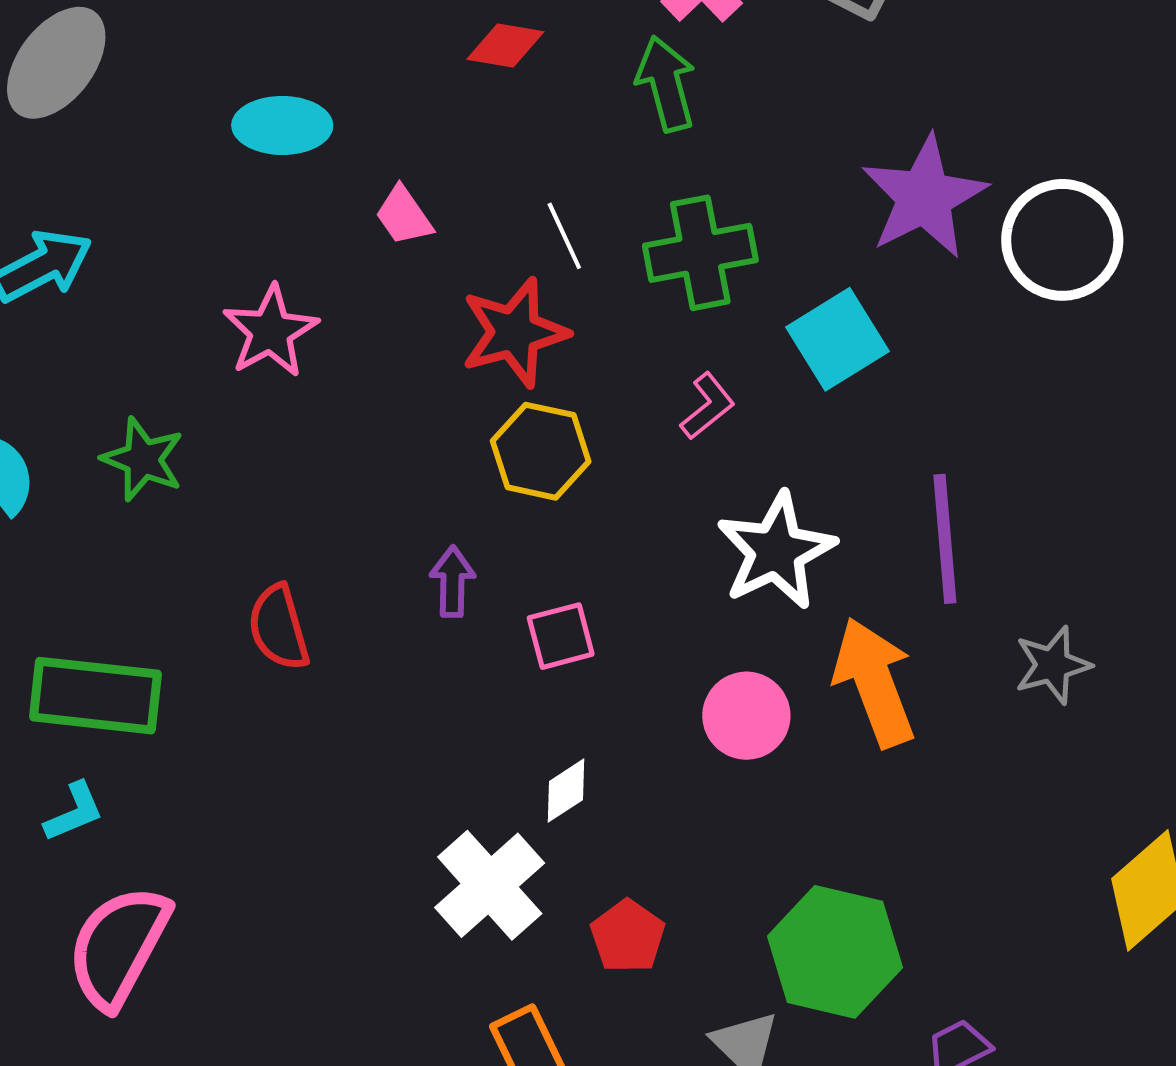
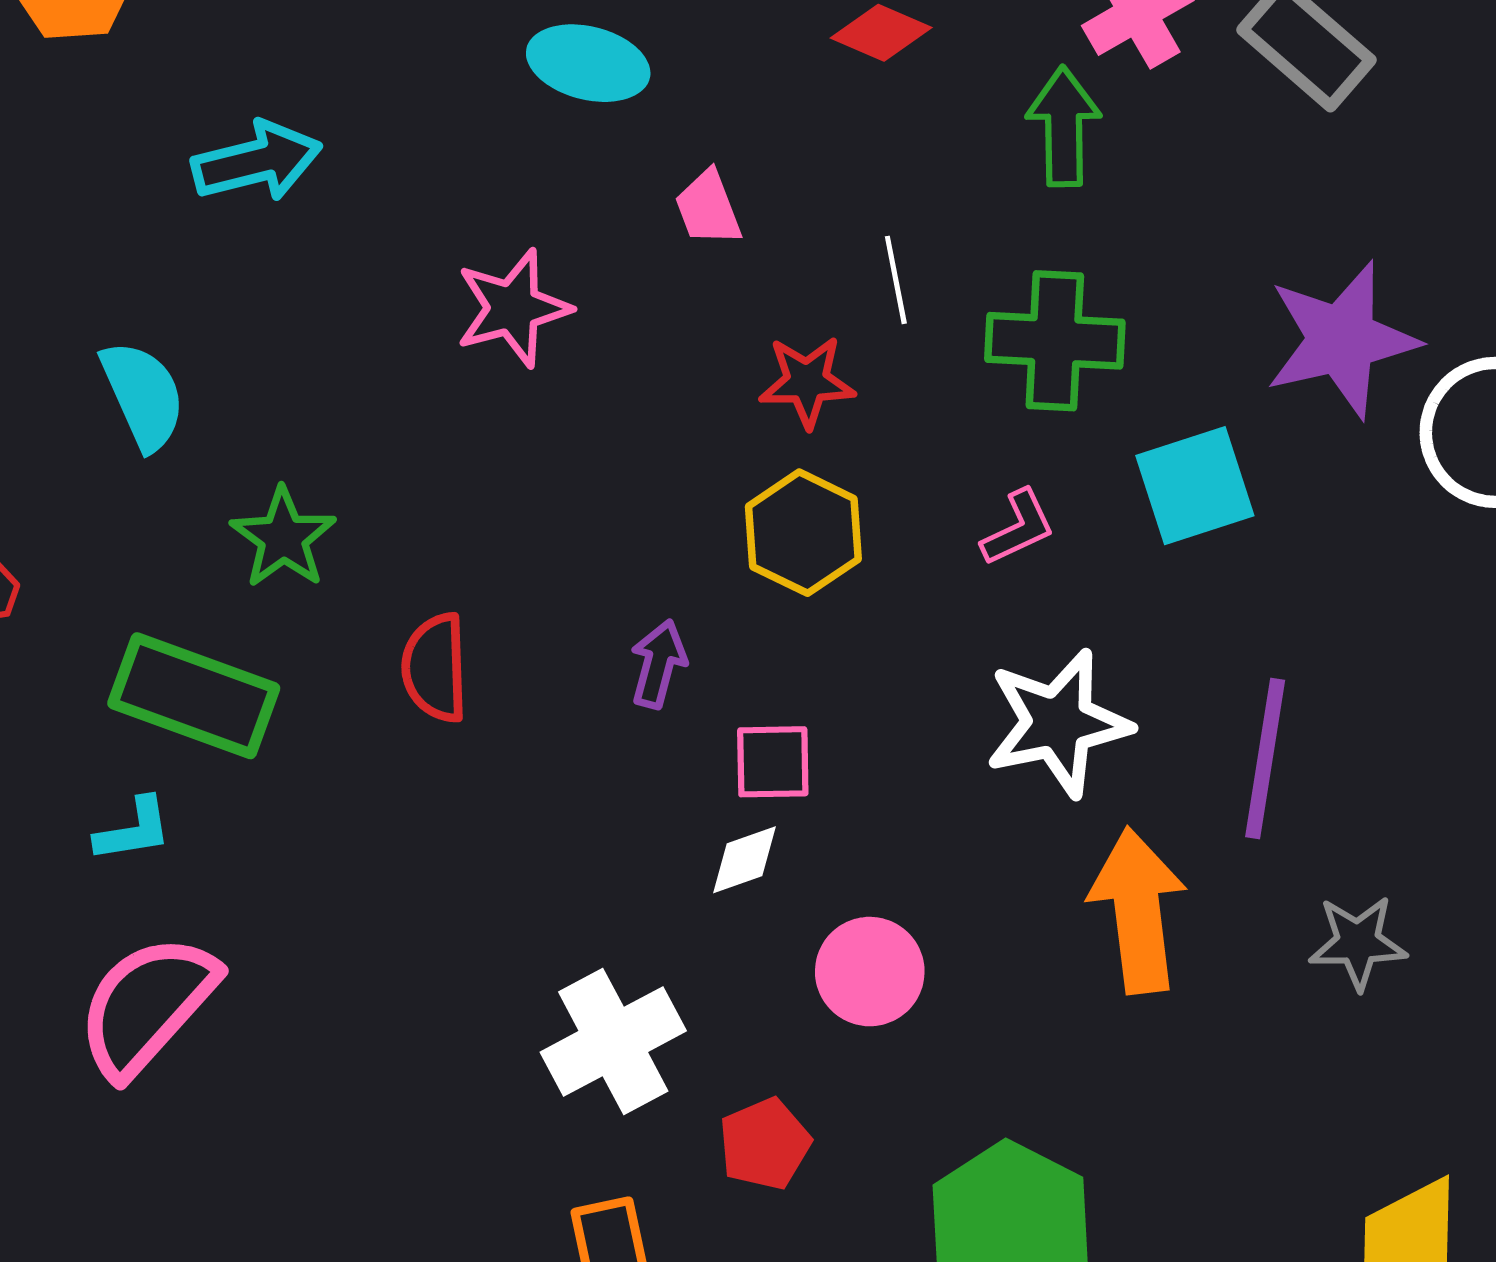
red star: (514, 332) -> (807, 382), size x0.7
green star: (143, 459) -> (283, 538), moved
pink circle: (746, 716) -> (870, 972), moved
white diamond: (566, 791) -> (744, 860), moved

